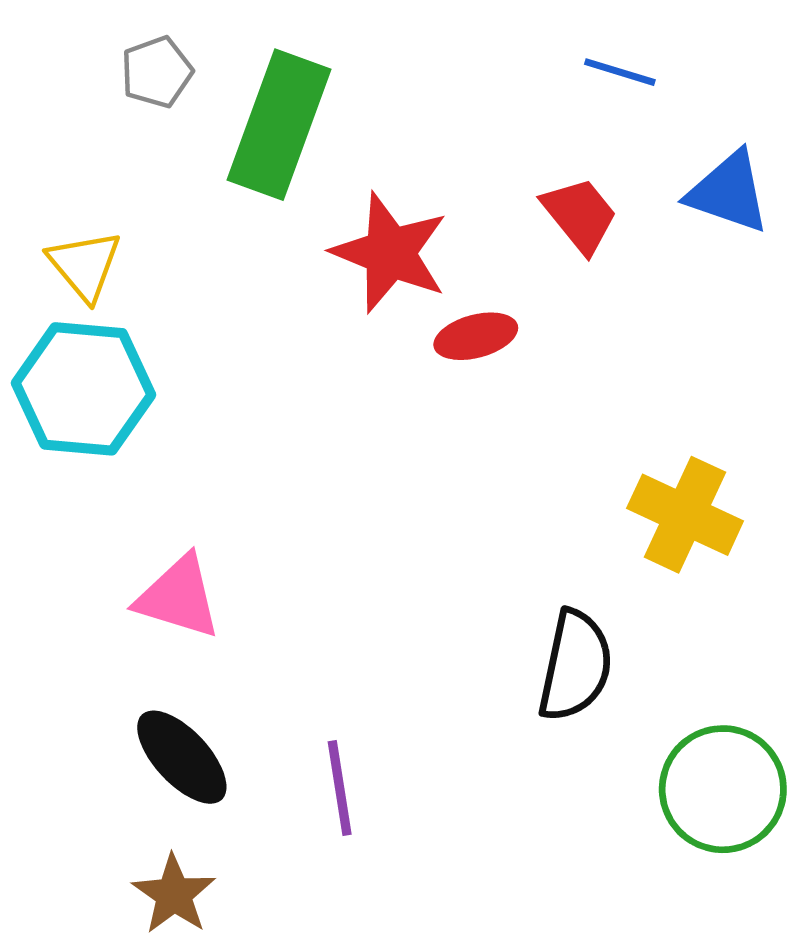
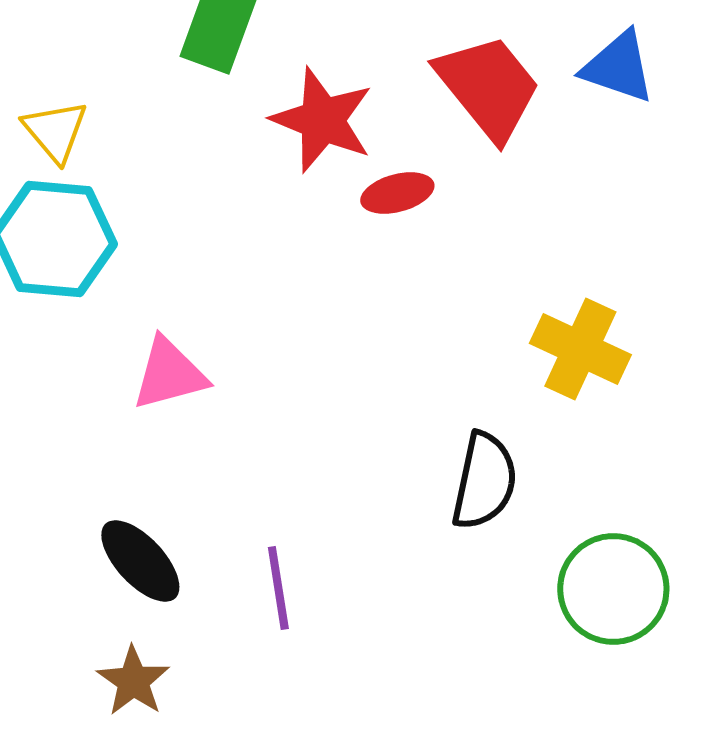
red trapezoid: (580, 215) -> (488, 87), size x1.6
pink triangle: (178, 597) -> (169, 374), moved, turned -32

